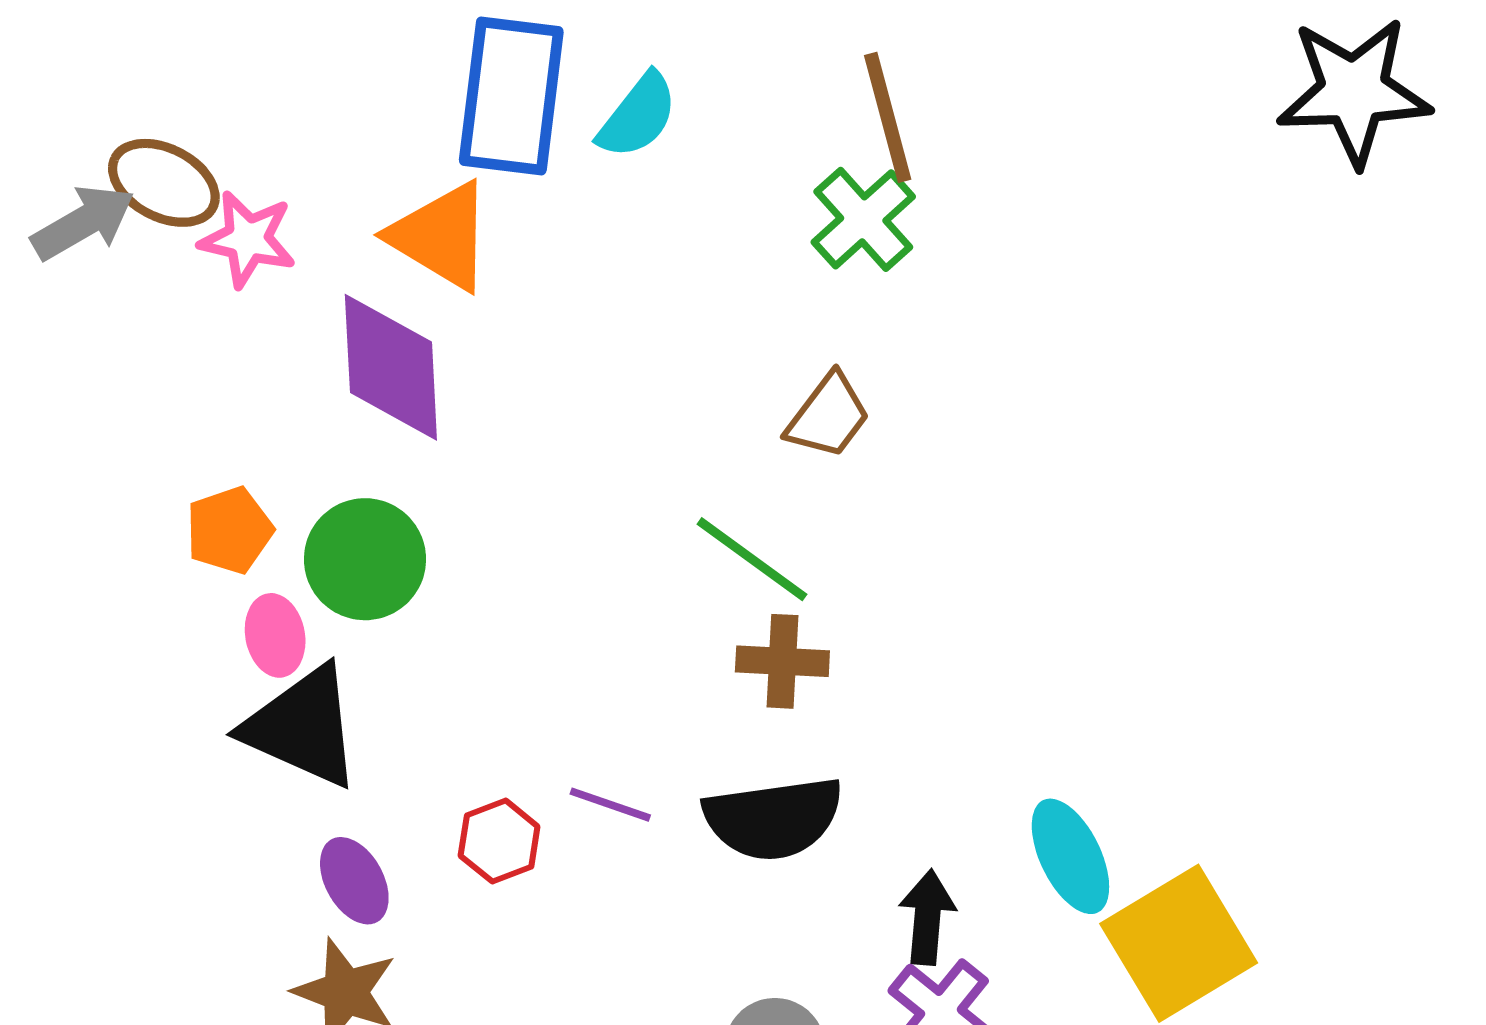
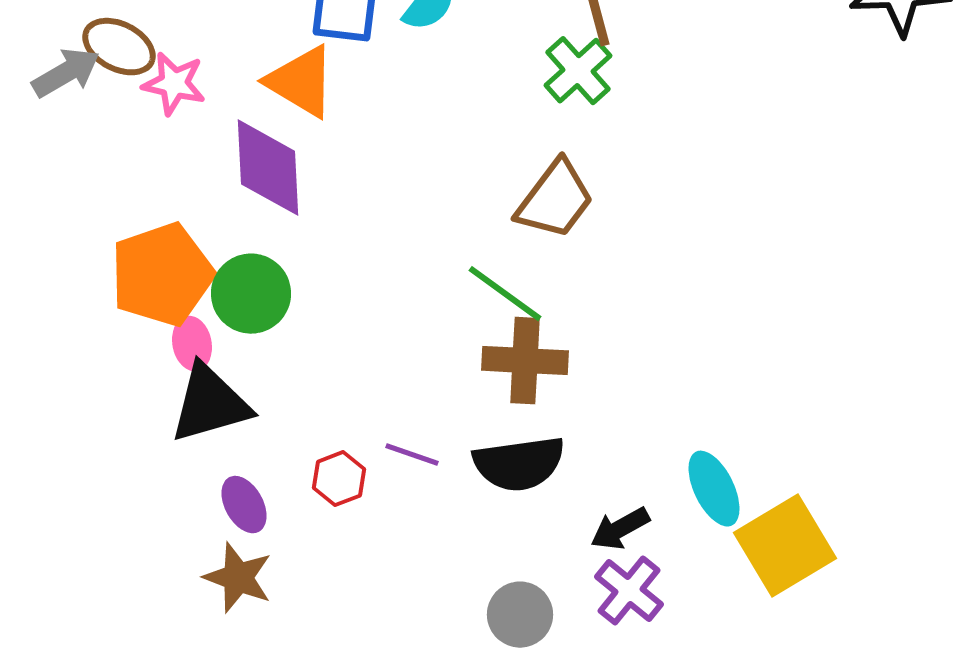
brown trapezoid: (828, 416) -> (555, 200), size x1.4
orange pentagon: (229, 530) -> (162, 275), size x1.8
brown cross: (782, 661) -> (525, 361), size x1.4
black triangle: (303, 727) -> (210, 404), turned -40
black arrow: (927, 917) -> (620, 529), turned -124

